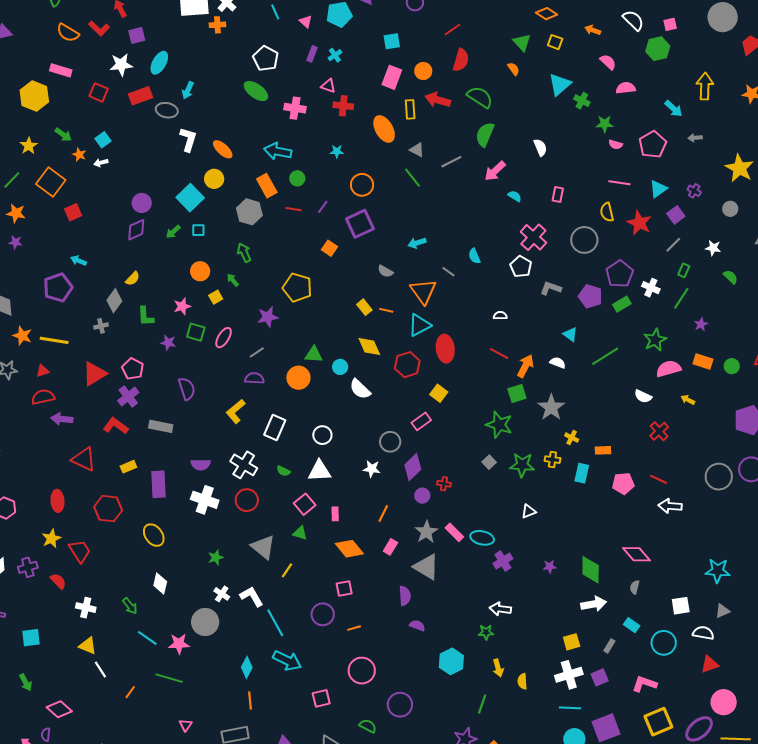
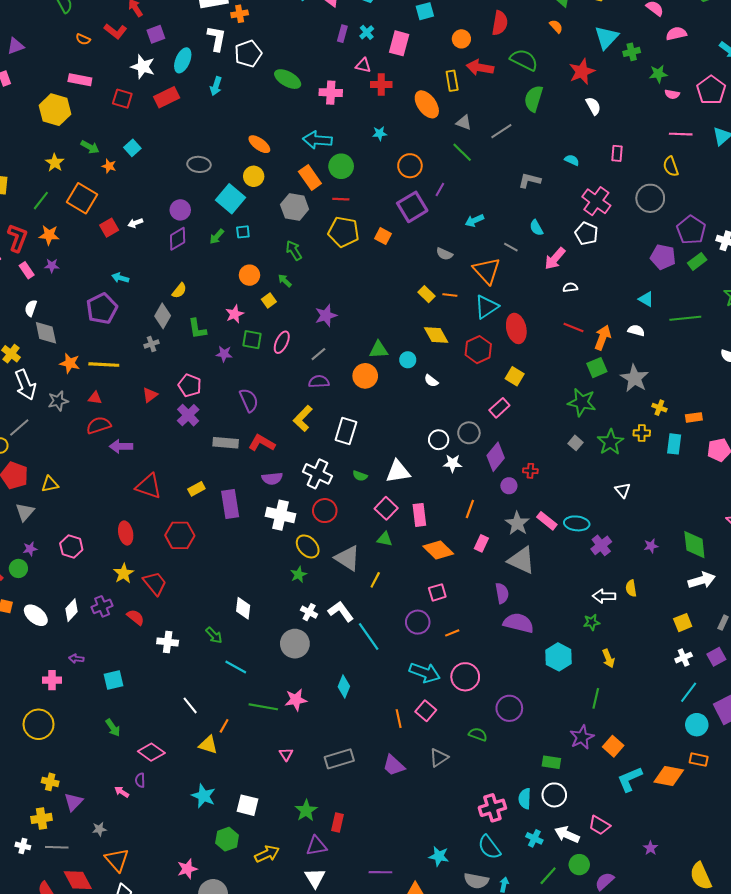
orange semicircle: (68, 33) -> (83, 39), size x0.6
white pentagon: (266, 58) -> (248, 54), moved, turned 30
white star: (121, 65) -> (143, 67), turned 30
pink rectangle: (392, 77) -> (399, 43), moved
green cross: (582, 101) -> (632, 52), turned -35
gray ellipse: (167, 110) -> (199, 164), moved
white L-shape: (188, 139) -> (217, 38), moved
white arrow: (101, 163) -> (135, 223), moved
pink arrow: (495, 171) -> (555, 259), moved
green circle: (297, 178) -> (341, 166), size x1.5
purple line: (323, 207) -> (440, 190), moved
red star: (639, 223) -> (582, 72), moved, turned 30
yellow pentagon: (297, 288) -> (344, 232), moved
gray L-shape: (551, 288) -> (529, 180), moved
green line: (605, 356) -> (685, 318), turned 32
red triangle: (42, 371) -> (95, 398), turned 32
red triangle: (94, 374) -> (150, 395), size x0.6
white semicircle: (360, 389) -> (431, 381), size x0.6
red L-shape: (116, 426) -> (262, 443), moved
white circle: (322, 435) -> (439, 440), moved
green star: (522, 465) -> (610, 442), turned -30
white triangle: (529, 511) -> (623, 490), turned -42
pink rectangle: (335, 514) -> (419, 515), size x1.5
yellow ellipse: (154, 535) -> (308, 546), moved
purple semicircle: (417, 625) -> (518, 623), size x1.8
pink star: (179, 644) -> (296, 700), moved
yellow triangle: (88, 646) -> (208, 745), moved
cyan arrow: (287, 661) -> (425, 673), moved
white cross: (569, 675) -> (684, 658), size x0.6
yellow semicircle: (522, 681) -> (631, 588), moved
pink square: (321, 698) -> (426, 711), turned -30
orange line: (250, 701) -> (399, 719), moved
cyan line: (570, 708) -> (689, 692), turned -50

